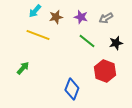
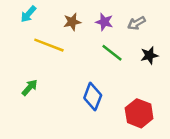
cyan arrow: (35, 11) -> (28, 14), moved
red hexagon: (105, 71) -> (139, 113), moved
blue diamond: (72, 89) -> (93, 97), moved

